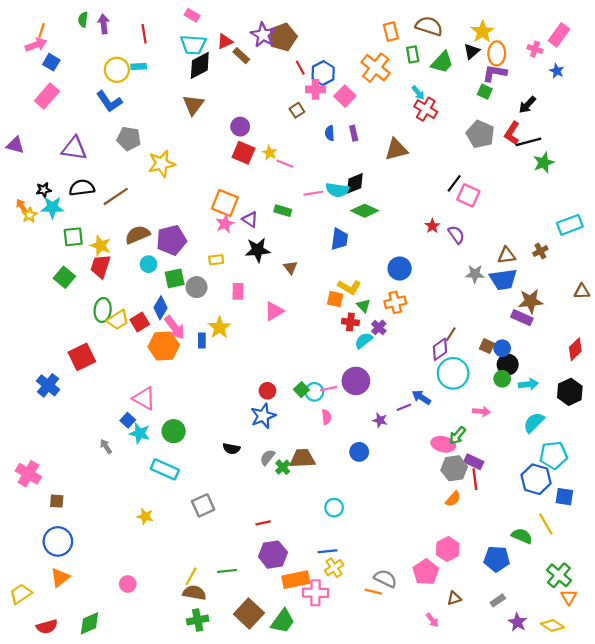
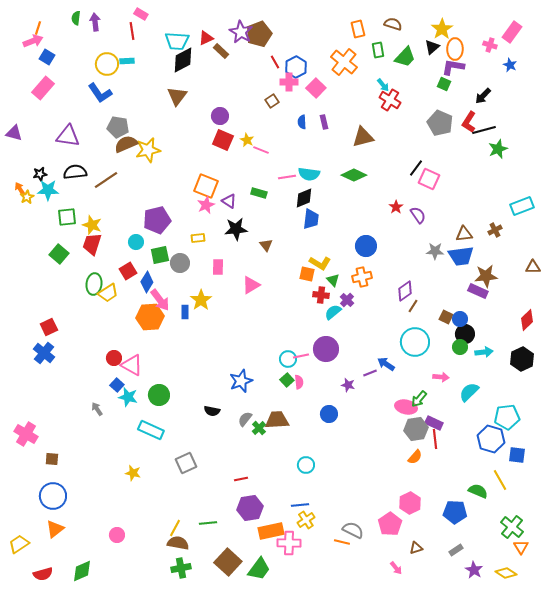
pink rectangle: (192, 15) -> (141, 14), moved
brown semicircle: (429, 26) -> (393, 24), size x0.7
black diamond: (355, 183) -> (304, 198), moved
green diamond: (365, 211) -> (354, 175), moved
brown semicircle: (138, 235) -> (126, 144), moved
red square: (140, 322) -> (128, 271), moved
purple diamond: (440, 349) -> (405, 291), moved
red square: (82, 357) -> (49, 327), moved, size x0.7
green square: (301, 390) -> (287, 380), moved
red circle: (267, 391) -> (114, 358), moved
cyan semicircle: (534, 422) -> (469, 392), moved

